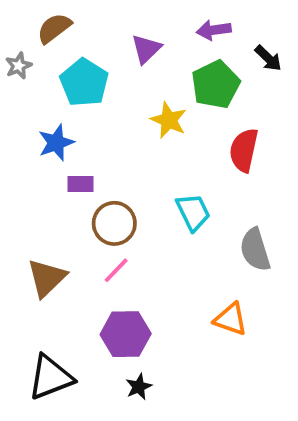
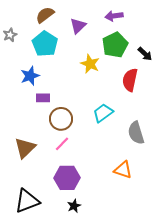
brown semicircle: (54, 28) -> (45, 15), moved
black arrow: (268, 58) -> (145, 54), moved
cyan trapezoid: (193, 212) -> (103, 113), turned -100

